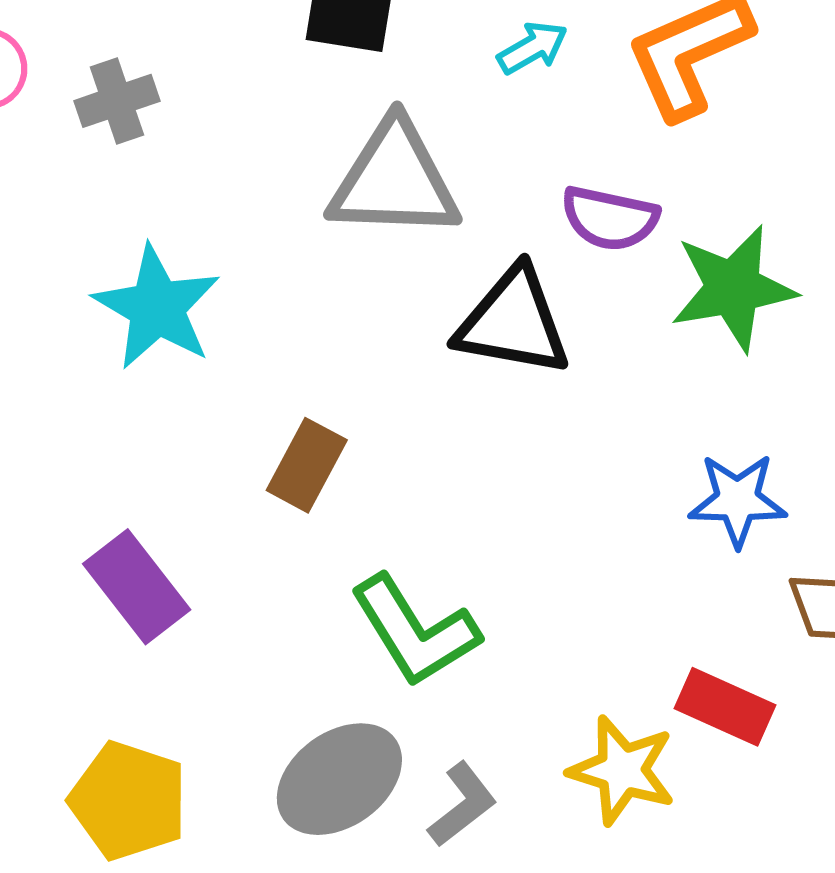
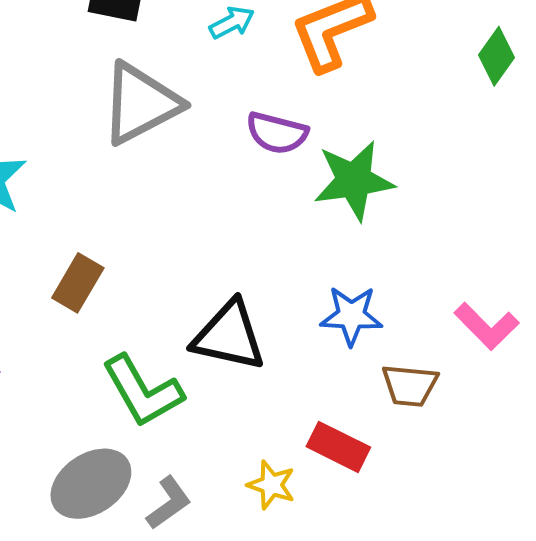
gray triangle: (394, 180) -> (141, 103), turned -32
black triangle: (513, 322) -> (229, 336), moved
yellow star: (622, 770) -> (271, 485), size x0.7

